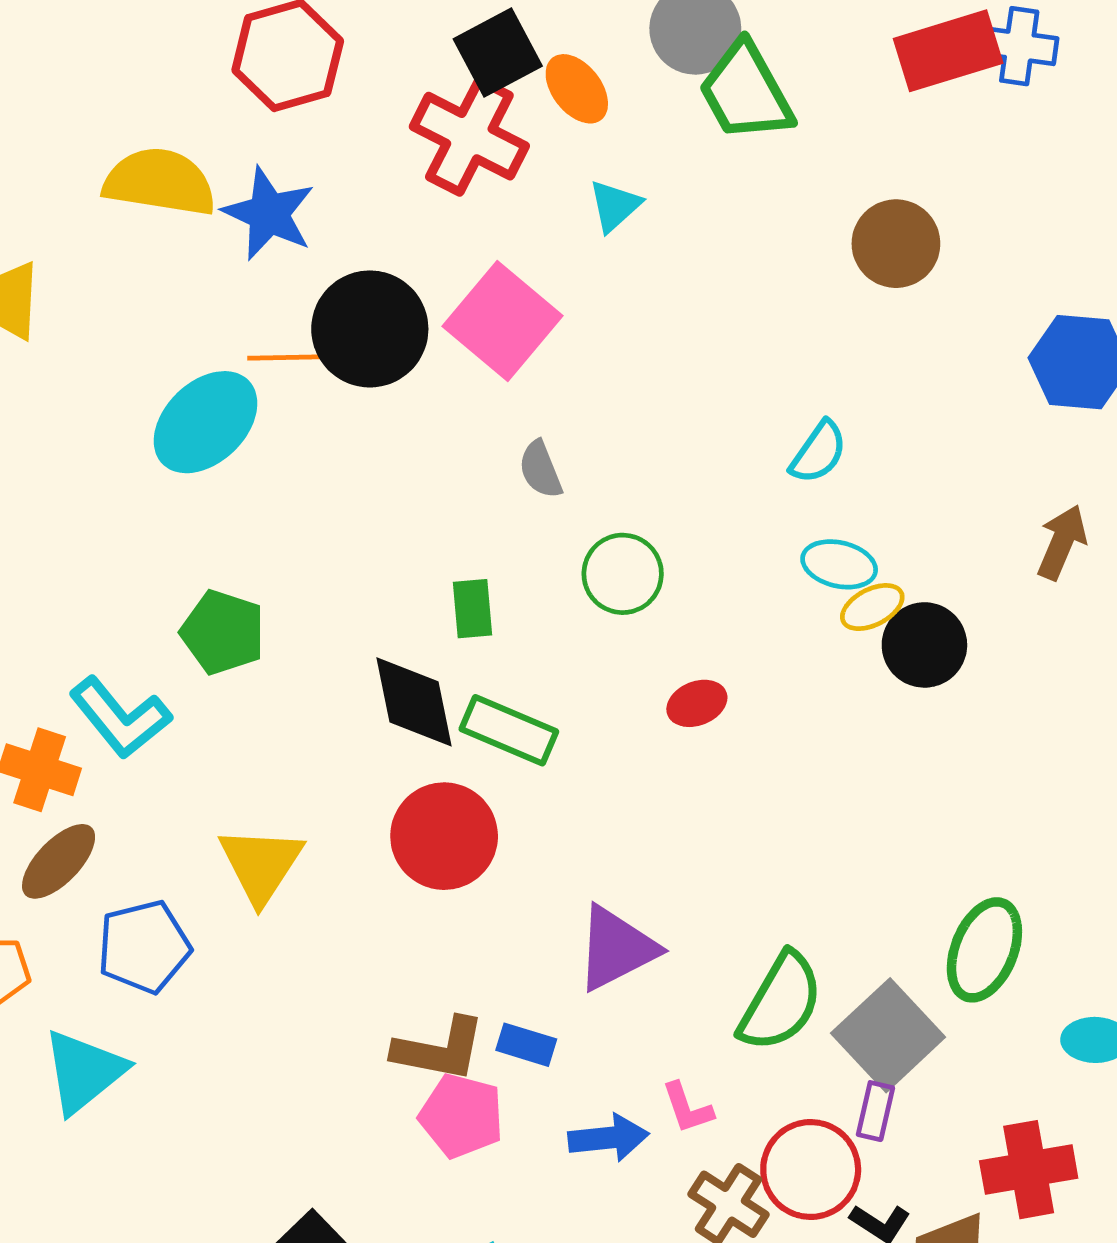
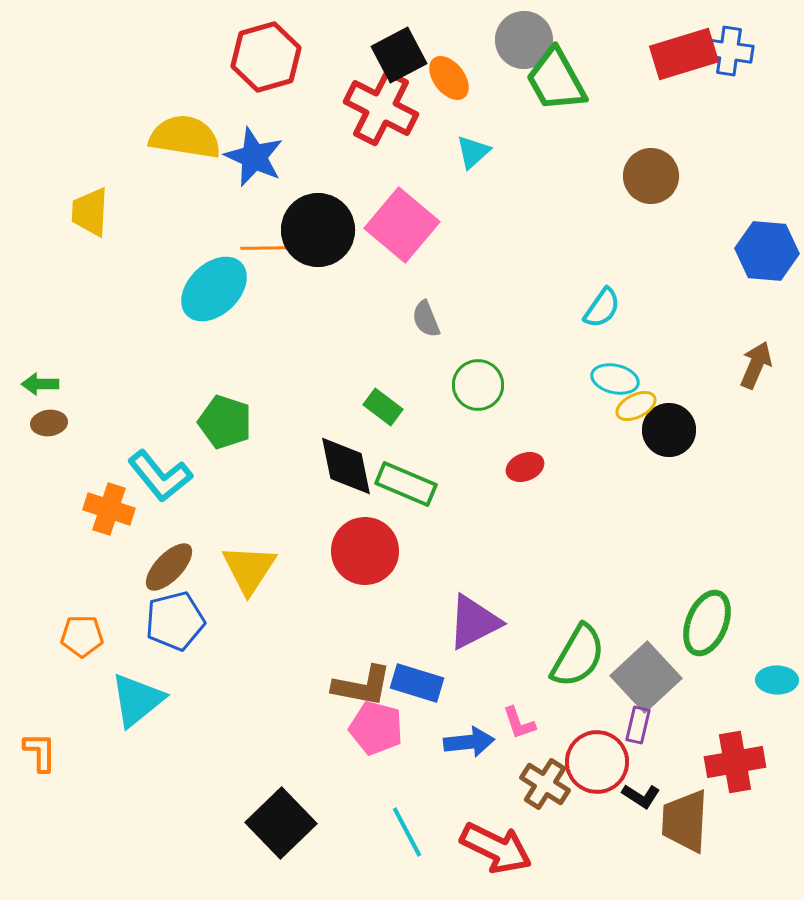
green rectangle: (473, 609) -> (383, 407), turned -48
brown ellipse: (59, 861) -> (169, 567), moved
blue rectangle: (526, 1045) -> (417, 683), size x1.4

